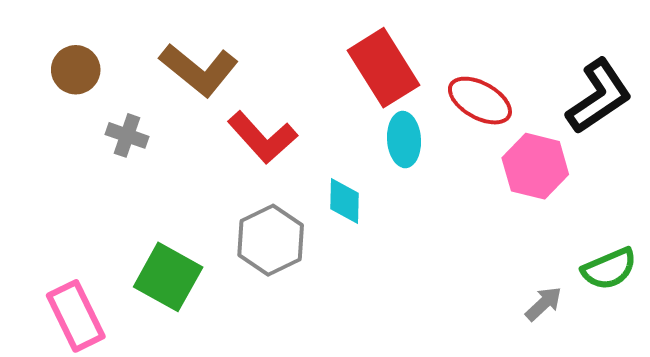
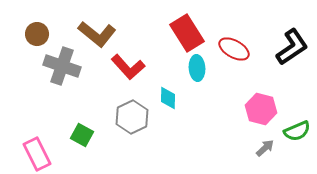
gray cross: (127, 135) -> (62, 66), size x1.8
pink hexagon: (535, 166) -> (261, 109), moved
green square: (168, 277) -> (82, 135), size x0.7

